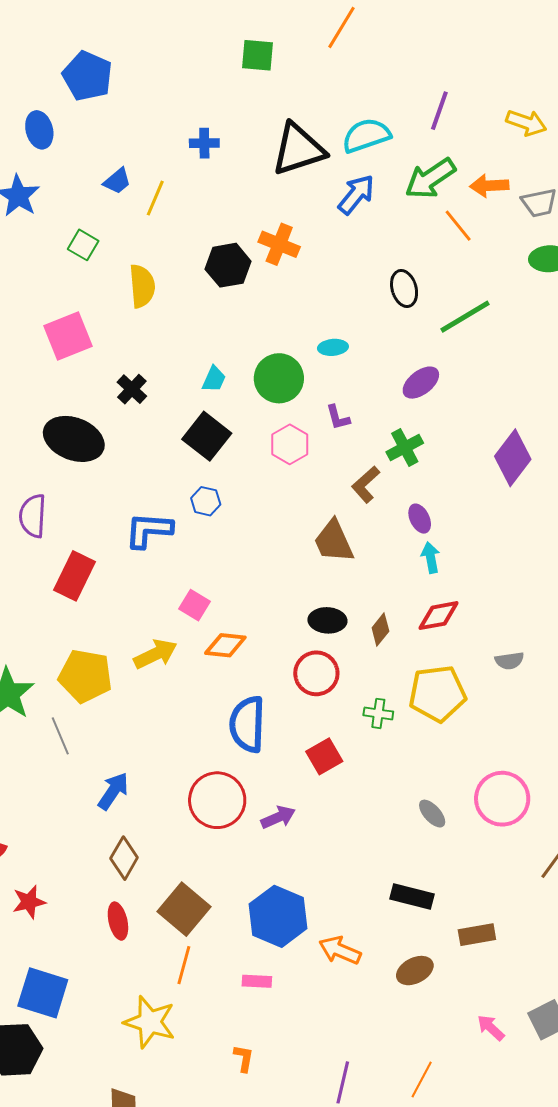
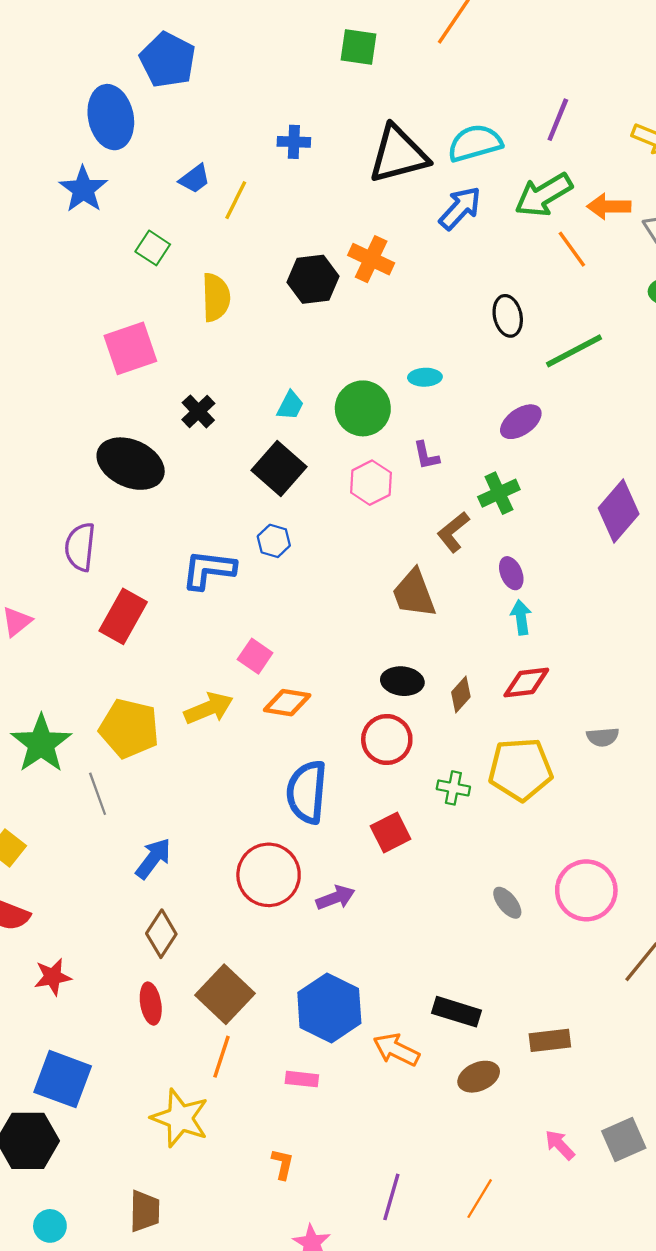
blue ellipse: (39, 130) -> (111, 117), size x1.5
black rectangle: (412, 897) -> (457, 1012), moved

